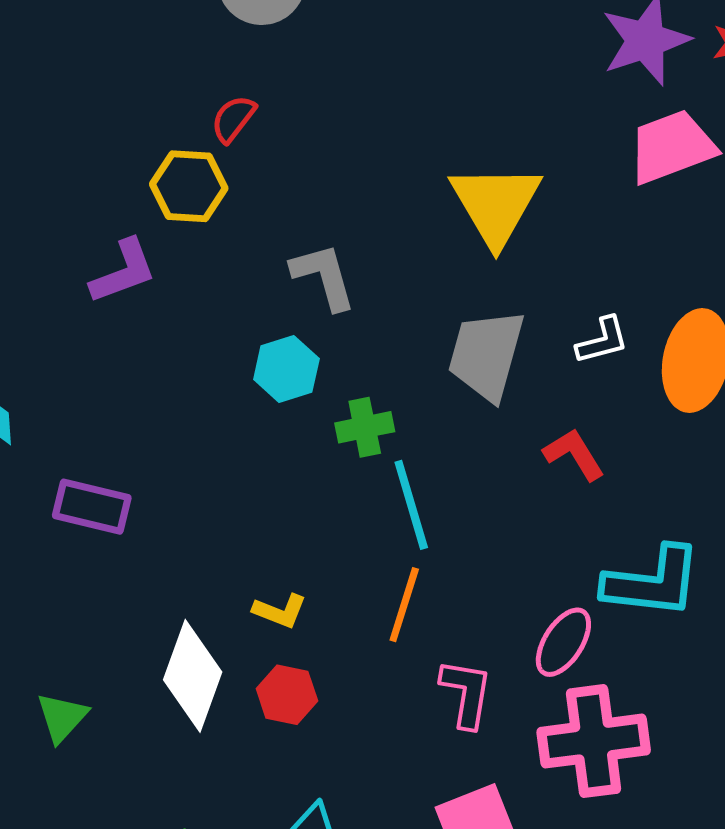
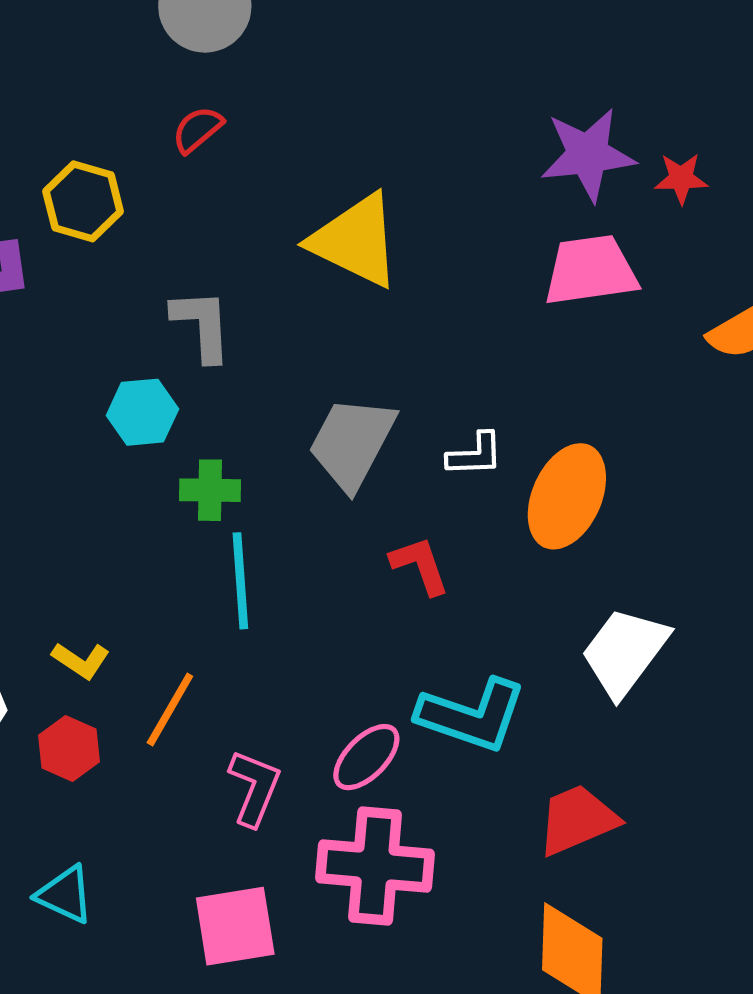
red semicircle: (233, 119) -> (197, 130), moved
yellow triangle: (496, 204) -> (355, 241), moved, turned -46
orange line: (404, 605) -> (170, 709), moved

